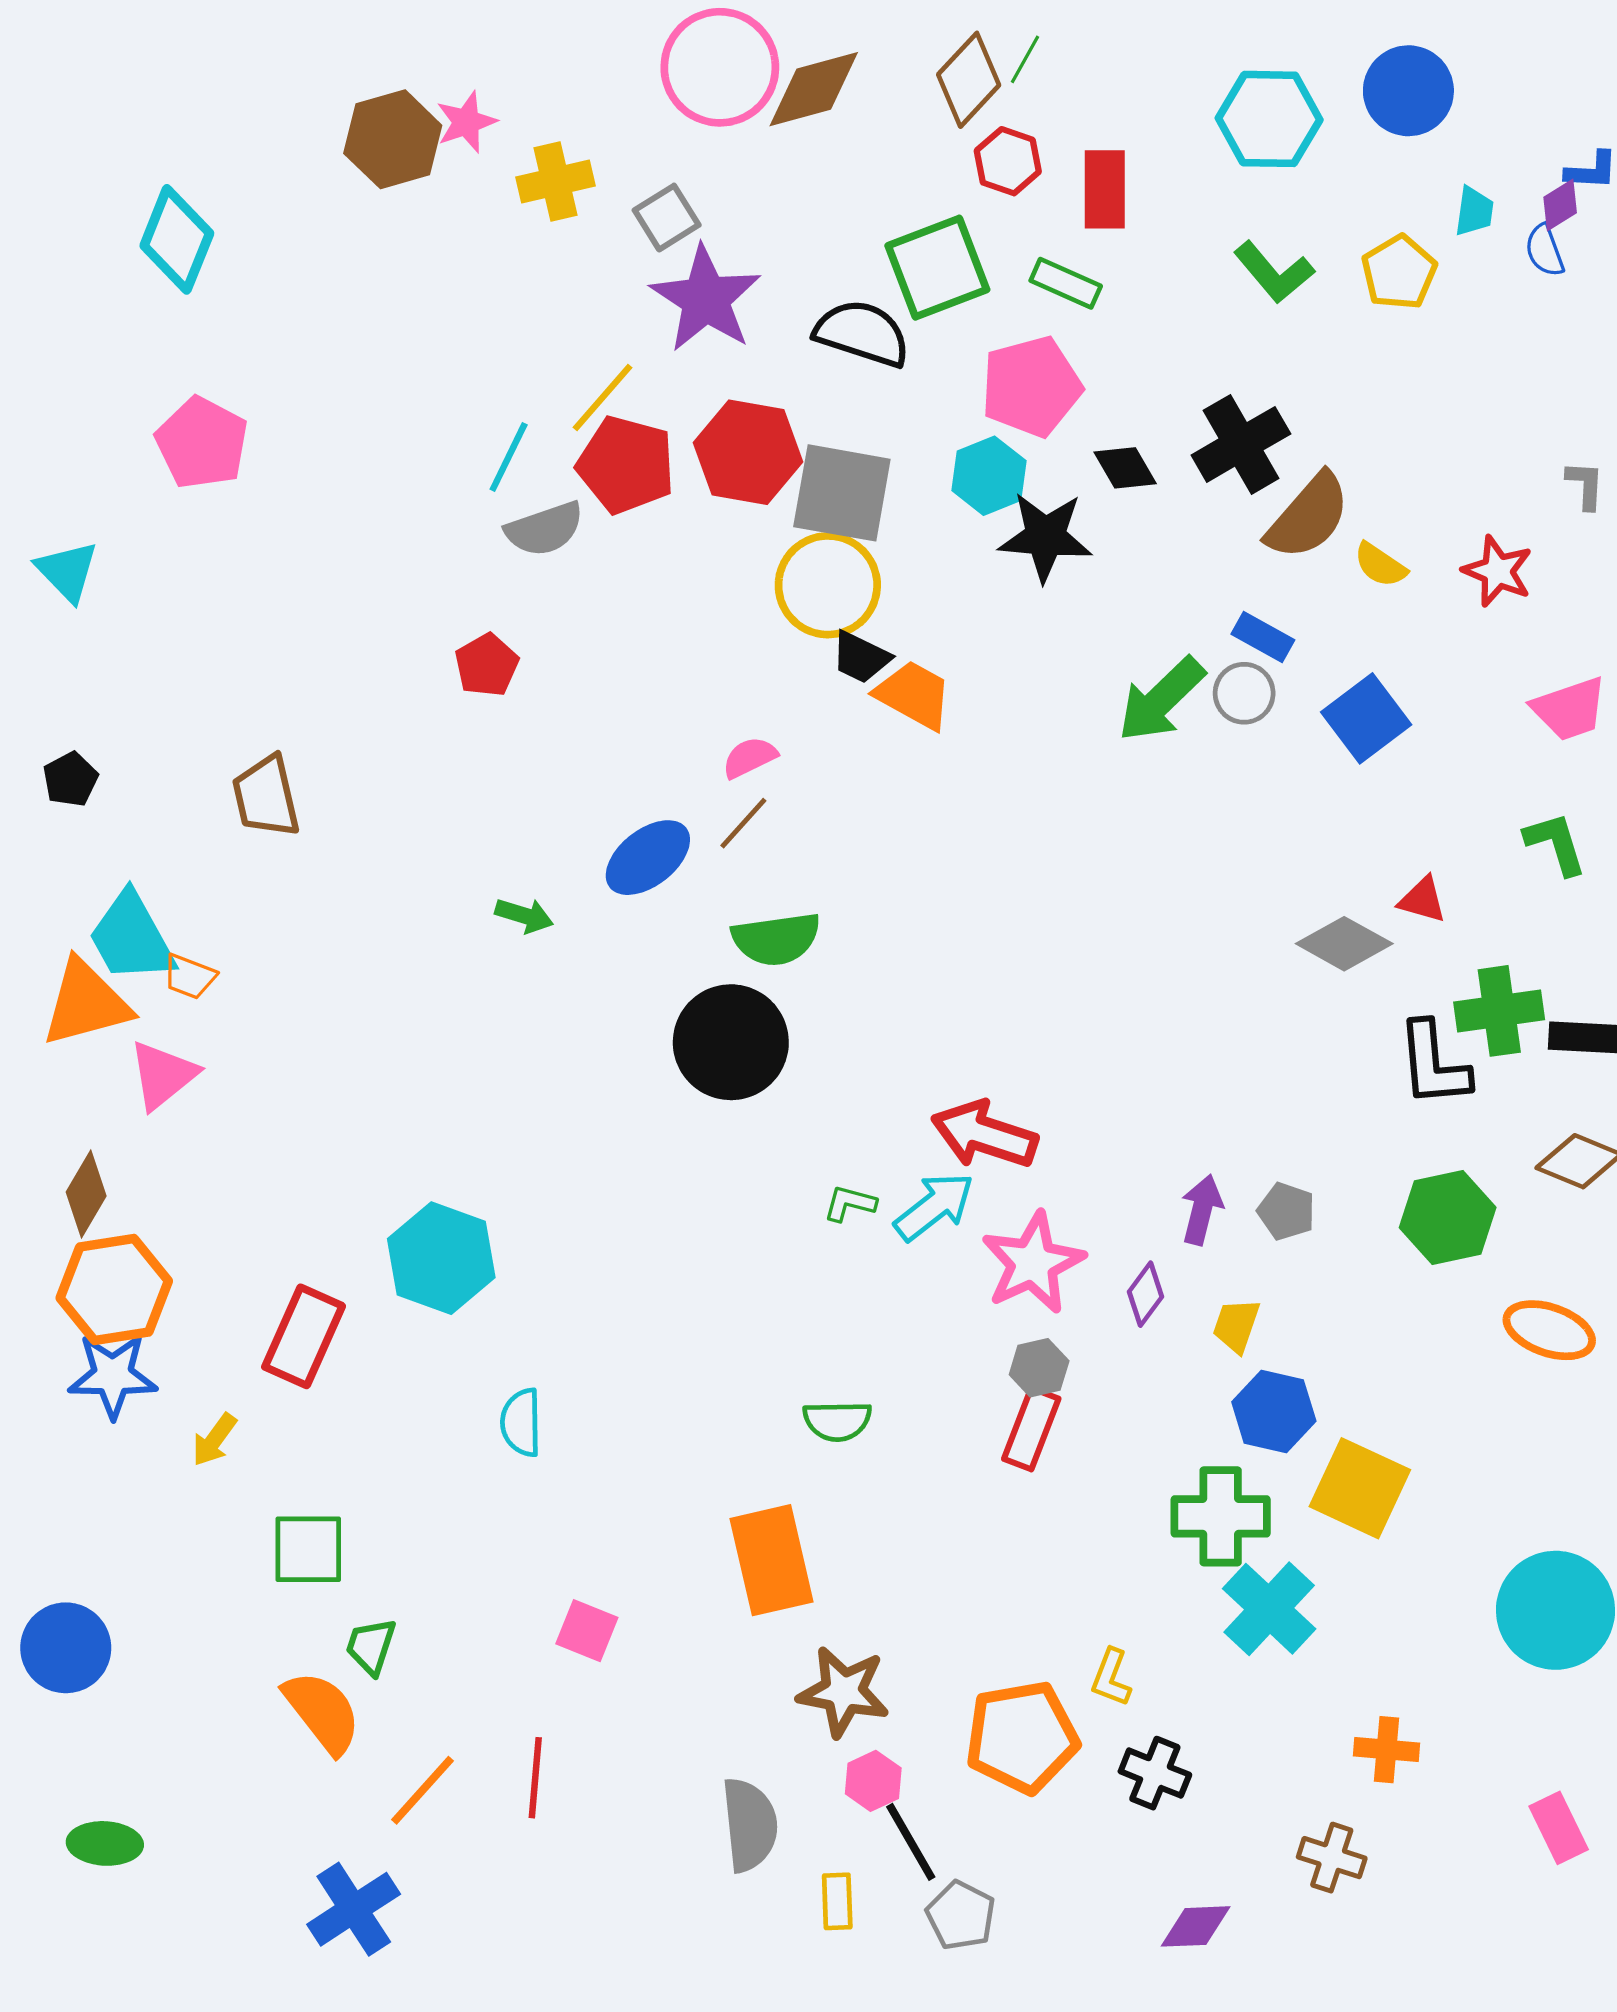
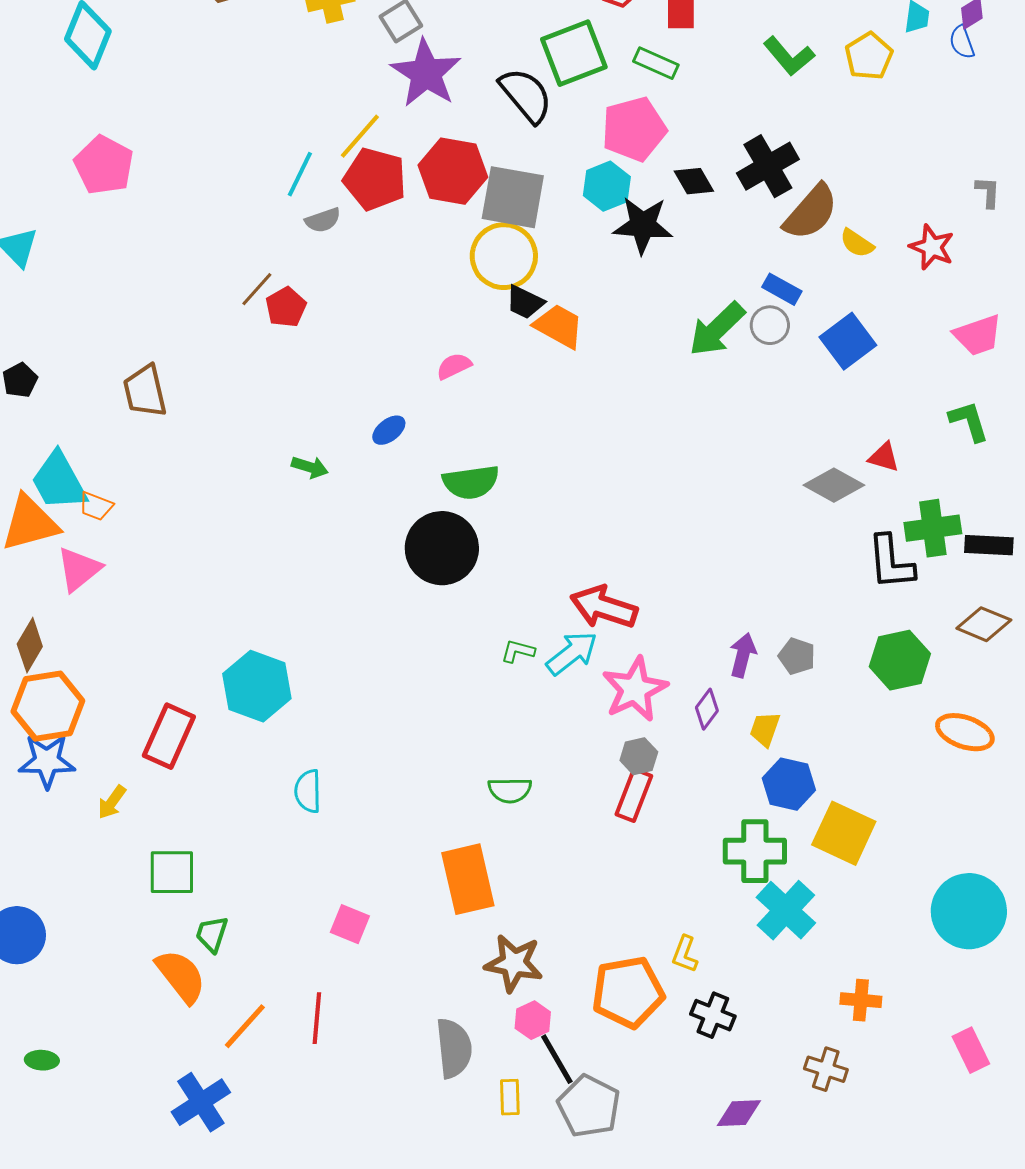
black semicircle: (862, 333) -> (526, 95), turned 32
gray semicircle: (545, 529) -> (323, 220), size x0.7
brown line: (743, 823) -> (257, 289), moved
blue ellipse: (648, 858) -> (389, 430), size x0.6
green ellipse: (105, 1843) -> (42, 1060), size x0.7
gray pentagon: (961, 1915) -> (589, 1106), size x1.4

